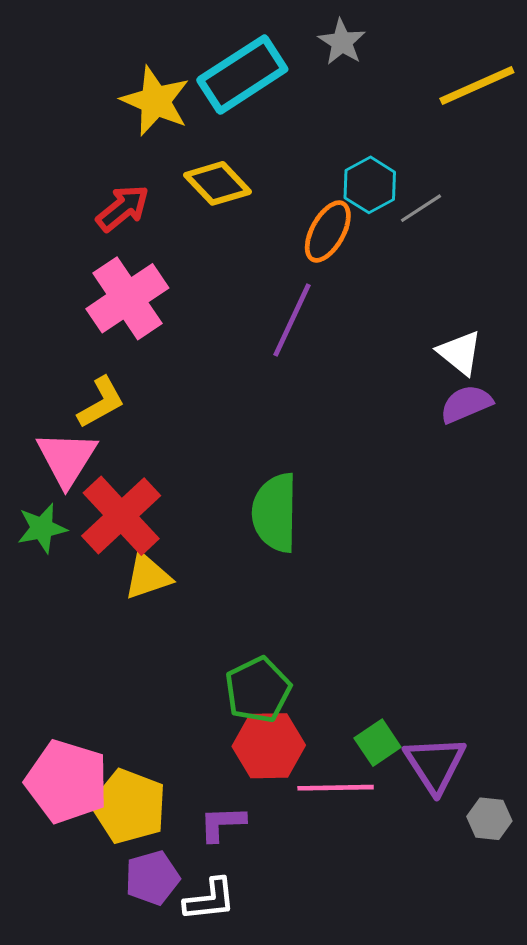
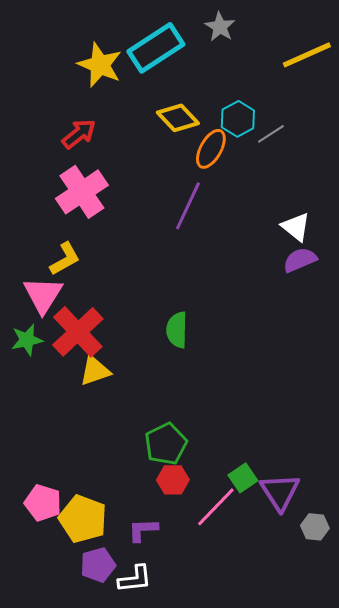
yellow diamond: (217, 183) -> (178, 118), moved
green semicircle: (275, 513) -> (177, 330), size x0.7
red hexagon: (269, 746) -> (173, 480), size x0.7
pink pentagon: (67, 781) -> (43, 503), size x0.7
pink line: (336, 788) -> (216, 507), turned -45

